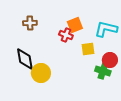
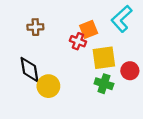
cyan L-shape: (106, 29) -> (122, 19), moved, turned -55
yellow square: (88, 49) -> (104, 58), size x1.5
green cross: (103, 71) -> (104, 84), moved

